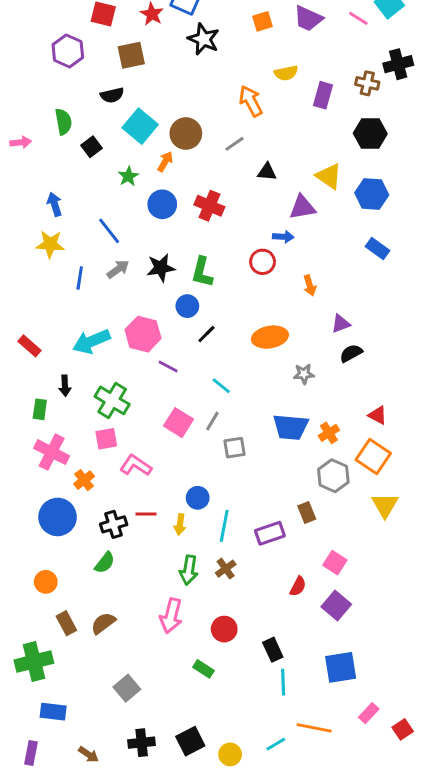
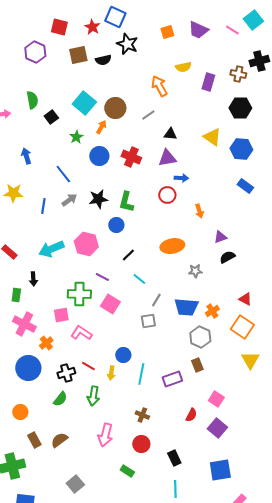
black semicircle: (112, 95) -> (103, 60), moved
purple triangle: (302, 207) -> (167, 158), moved
yellow star: (50, 244) -> (13, 193), moved
black line: (206, 334) -> (128, 255), moved
purple line: (168, 367) -> (102, 277), moved
green cross: (112, 400) -> (79, 294), moved, turned -30
gray line: (212, 421) -> (156, 300), moved
gray hexagon: (333, 476) -> (200, 337), moved
red line: (146, 514) -> (88, 366), turned 32
brown cross: (226, 569) -> (142, 415), moved, turned -32
green arrow: (189, 570) -> (93, 396), moved
cyan line: (283, 682) -> (175, 489), moved

